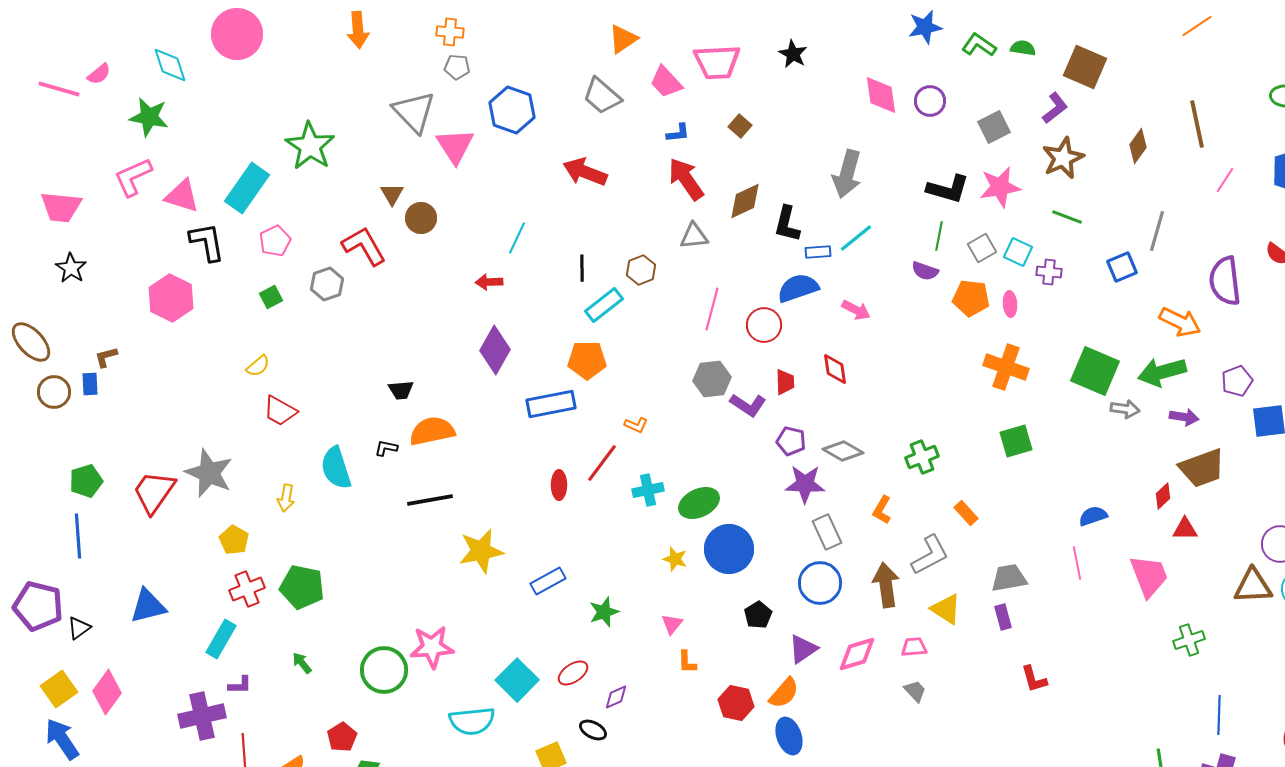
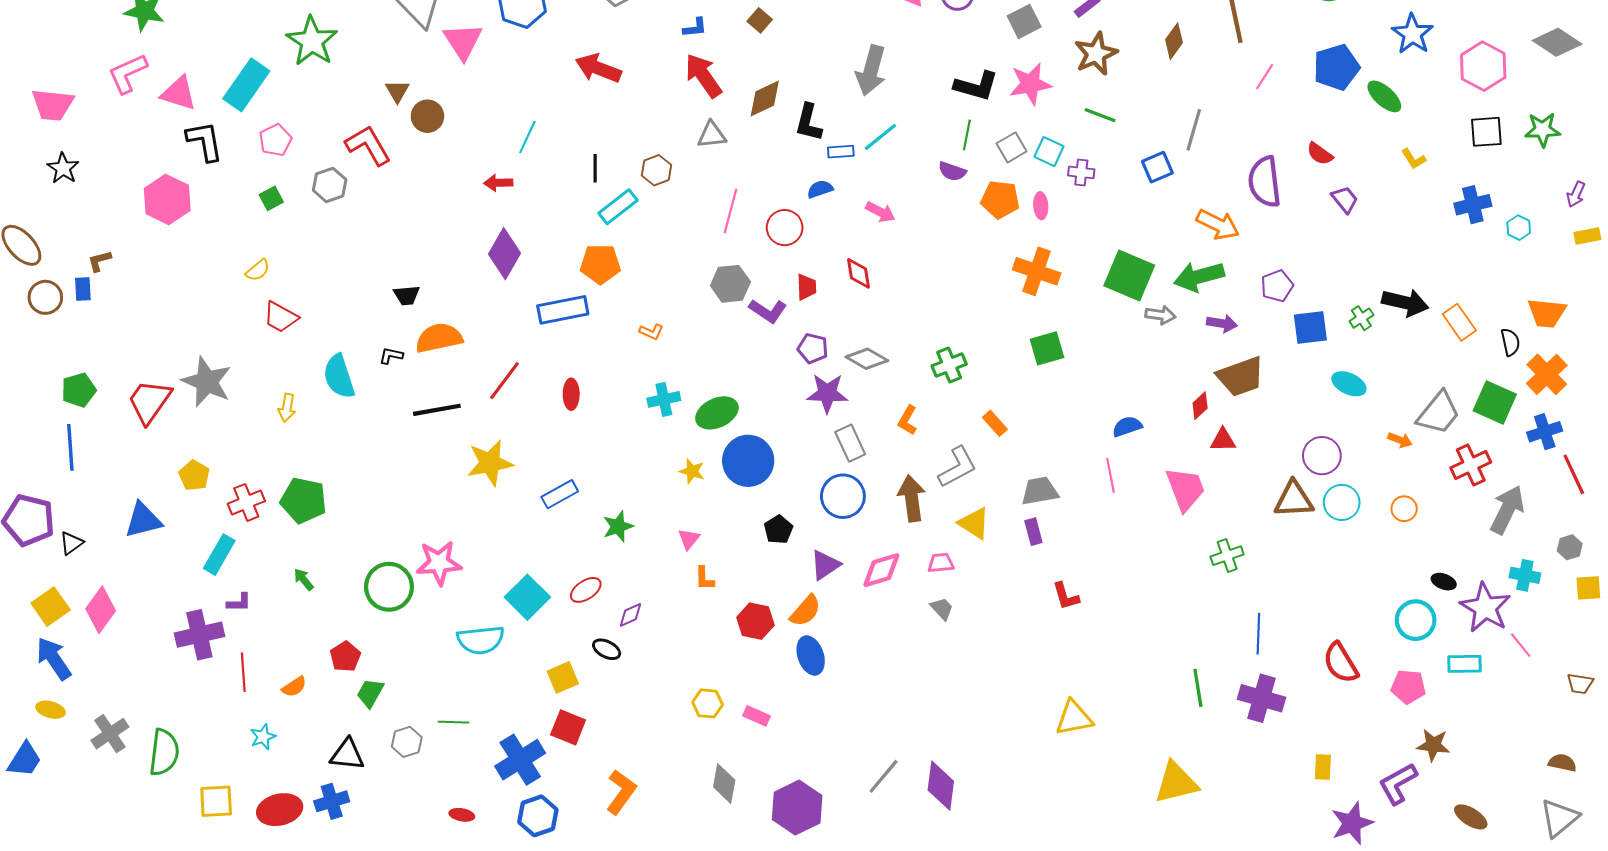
blue semicircle: (798, 288) -> (820, 189), size x0.6
red line: (602, 463) -> (505, 381), moved
yellow pentagon: (234, 540) -> (194, 475), moved

